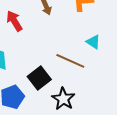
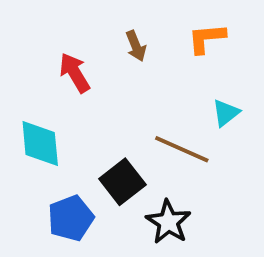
cyan triangle: (93, 42) -> (226, 113), turned 49

